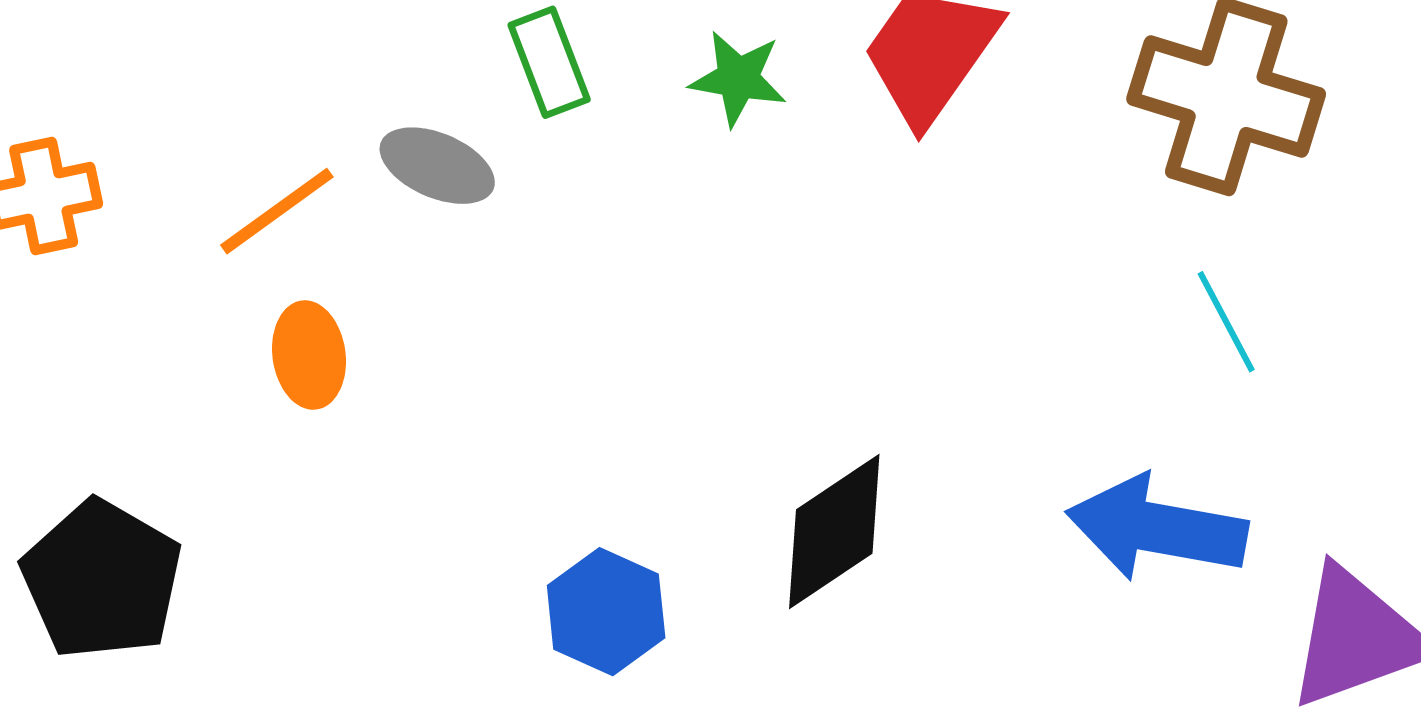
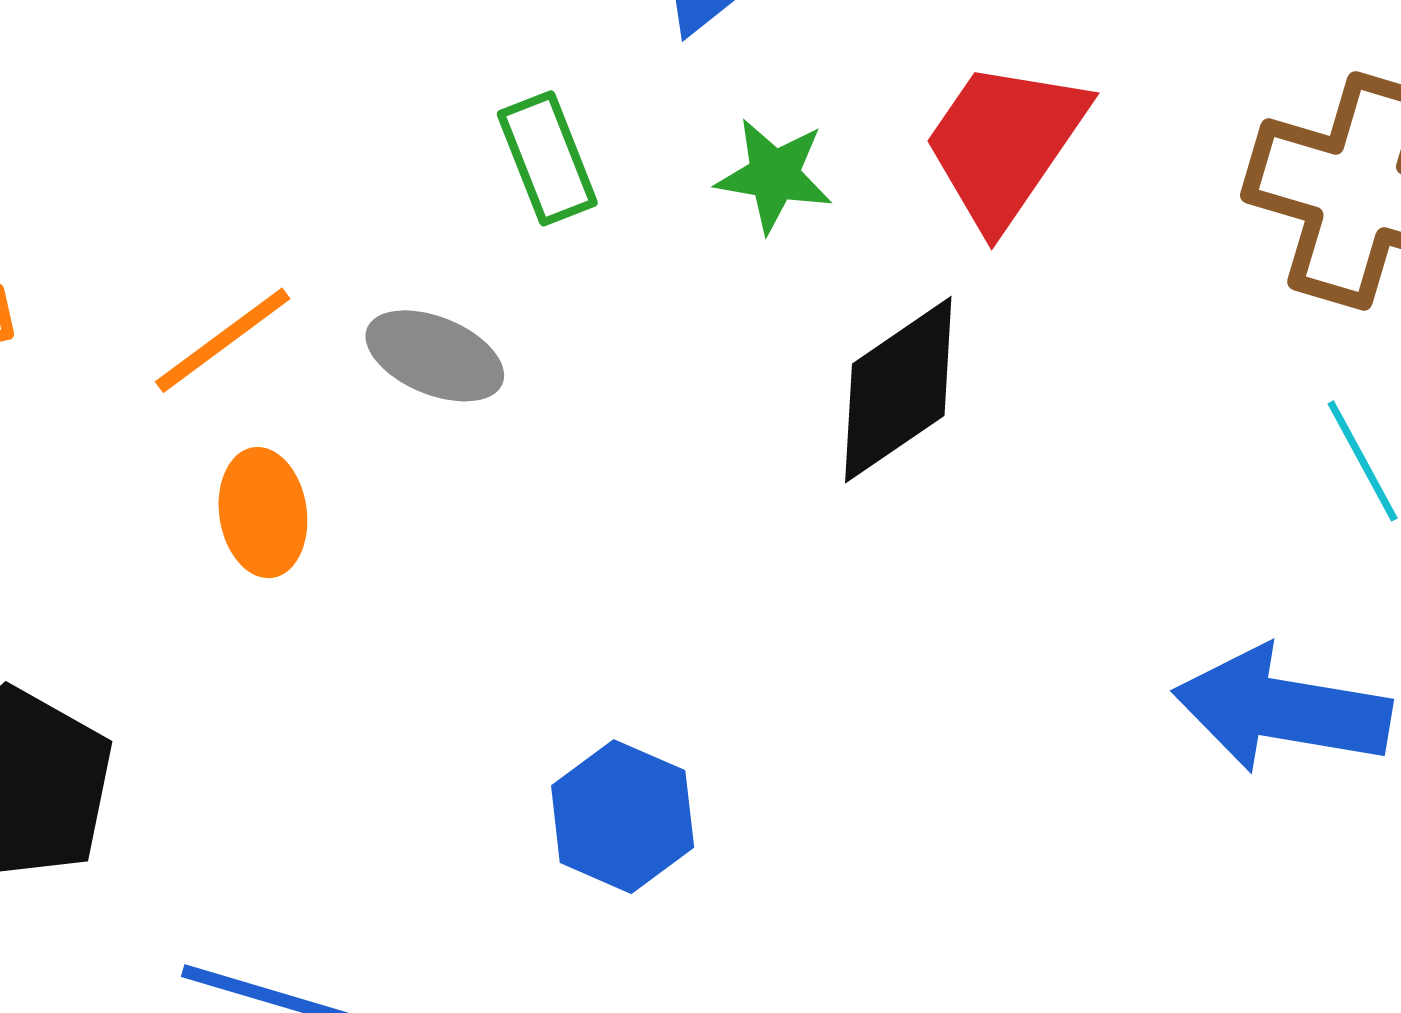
gray ellipse: (437, 166) -> (435, 356), moved
black diamond: (834, 532) -> (898, 390), moved

